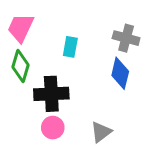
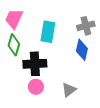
gray cross: (126, 38) -> (86, 26), turned -30
cyan rectangle: (70, 47) -> (48, 32), size x1.5

